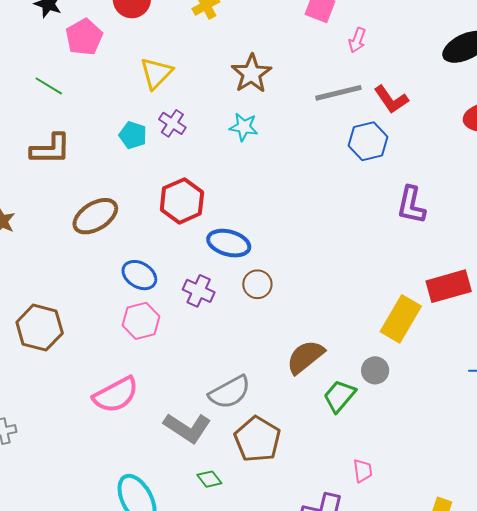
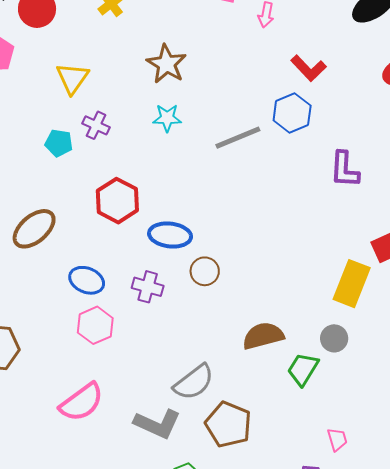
gray line: (338, 93) -> (238, 138), moved
brown semicircle: (305, 357) -> (263, 336), turned 33

